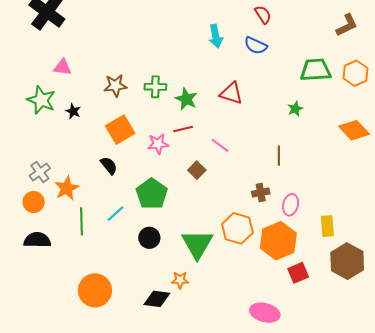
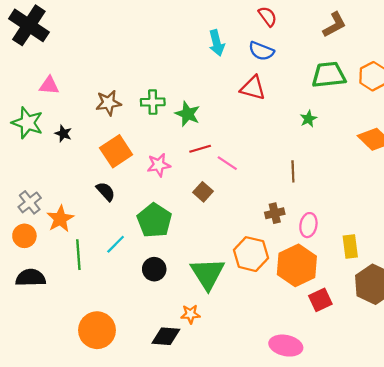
brown L-shape: (347, 25) -> (334, 25), moved
red triangle: (231, 93) -> (253, 88), moved
red line: (183, 129) -> (200, 149), moved

